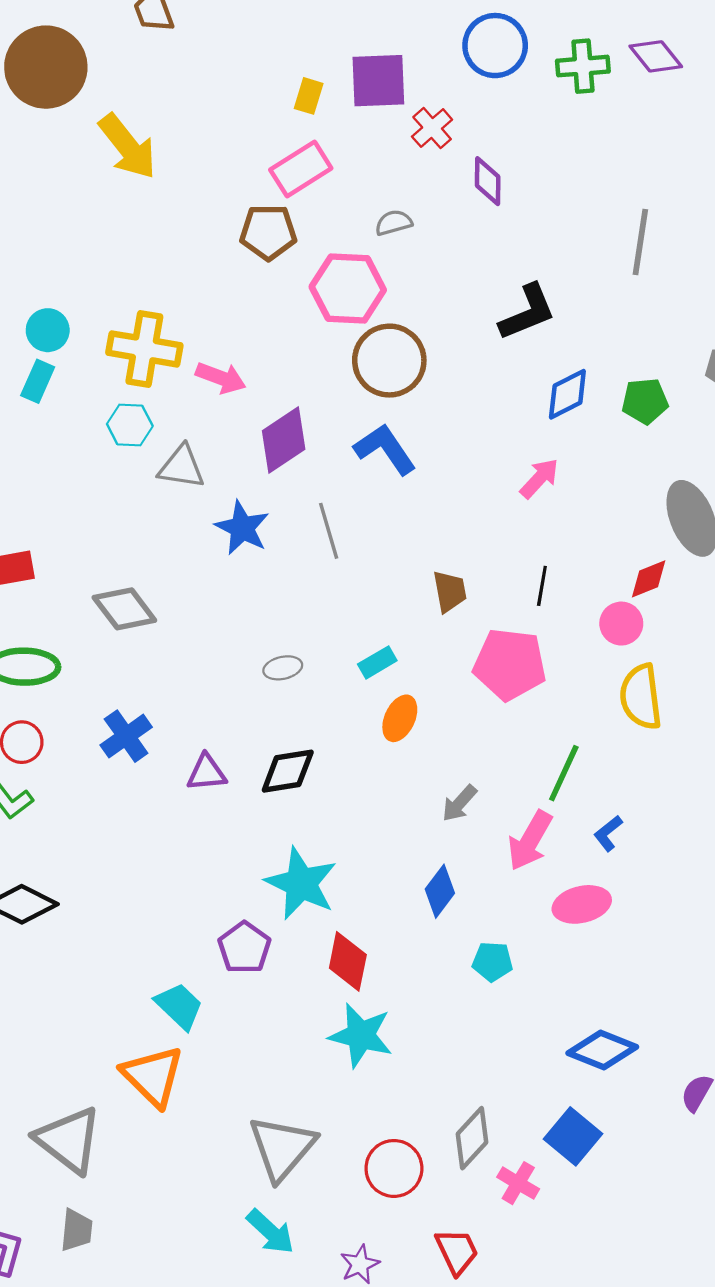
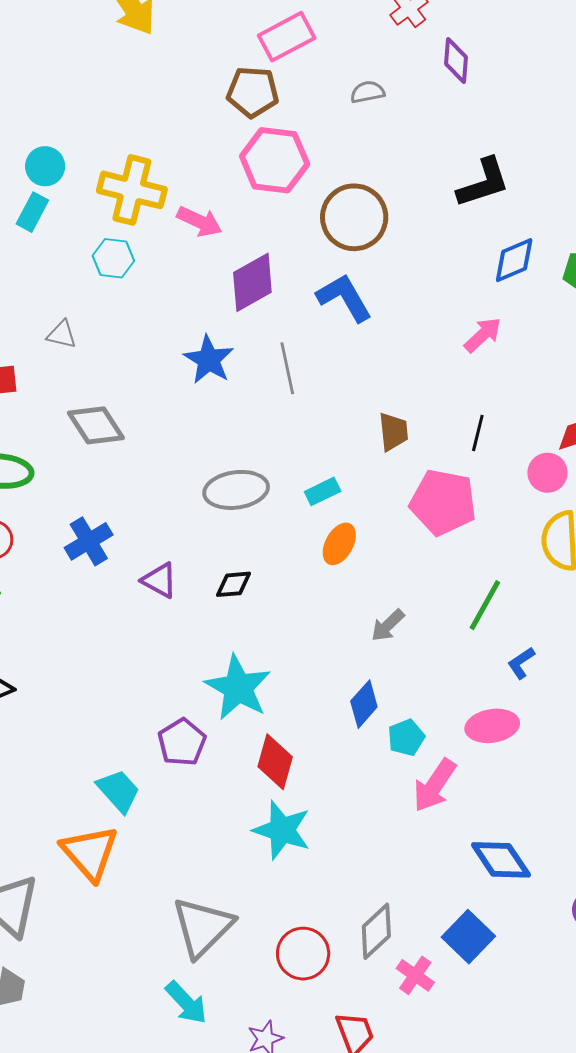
pink hexagon: (348, 288) -> (275, 160), moved
gray triangle: (182, 467) -> (62, 335), moved, size x0.7
gray ellipse: (283, 668) -> (236, 490), size x1.8
black diamond: (288, 771) -> (234, 584), size x0.7
purple triangle: (207, 773) -> (159, 580), turned 30
pink arrow: (530, 841) -> (435, 785), moved
cyan pentagon: (492, 962) -> (406, 737), moved, turned -30
blue diamond: (602, 1050) -> (501, 860), turned 30

